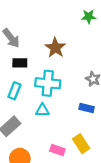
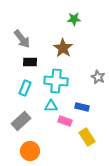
green star: (89, 17) -> (74, 19), moved
blue rectangle: (87, 108) -> (82, 107), moved
pink rectangle: (57, 150) -> (65, 121), moved

